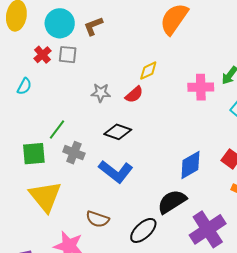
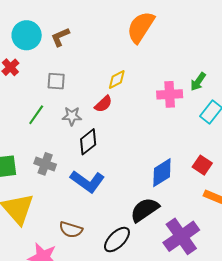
gray square: (68, 55) -> (56, 81), moved
gray star: (101, 93) -> (72, 116), moved
green line: (57, 129) -> (36, 115), moved
black diamond: (118, 132) -> (88, 142), turned -56

